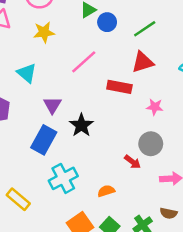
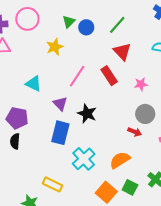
yellow star: (44, 32) -> (55, 47), moved
pink line: (84, 62) -> (77, 76), moved
red triangle: (143, 62) -> (122, 52), turned -42
red rectangle: (119, 87) -> (109, 76), turned 60
orange semicircle: (106, 191) -> (120, 160), size x1.5

